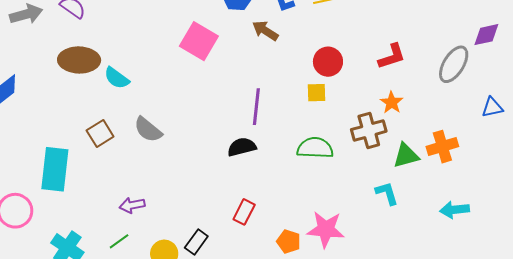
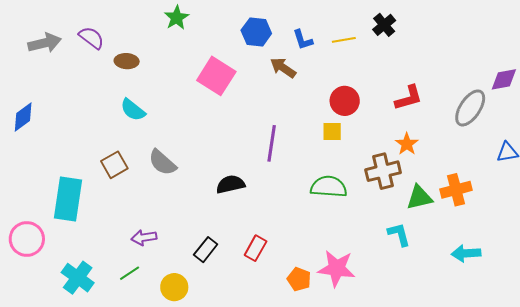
brown ellipse: (79, 60) -> (127, 61), moved, size x0.6
black semicircle: (242, 147) -> (230, 184), moved
black rectangle: (196, 242) -> (206, 250), moved

